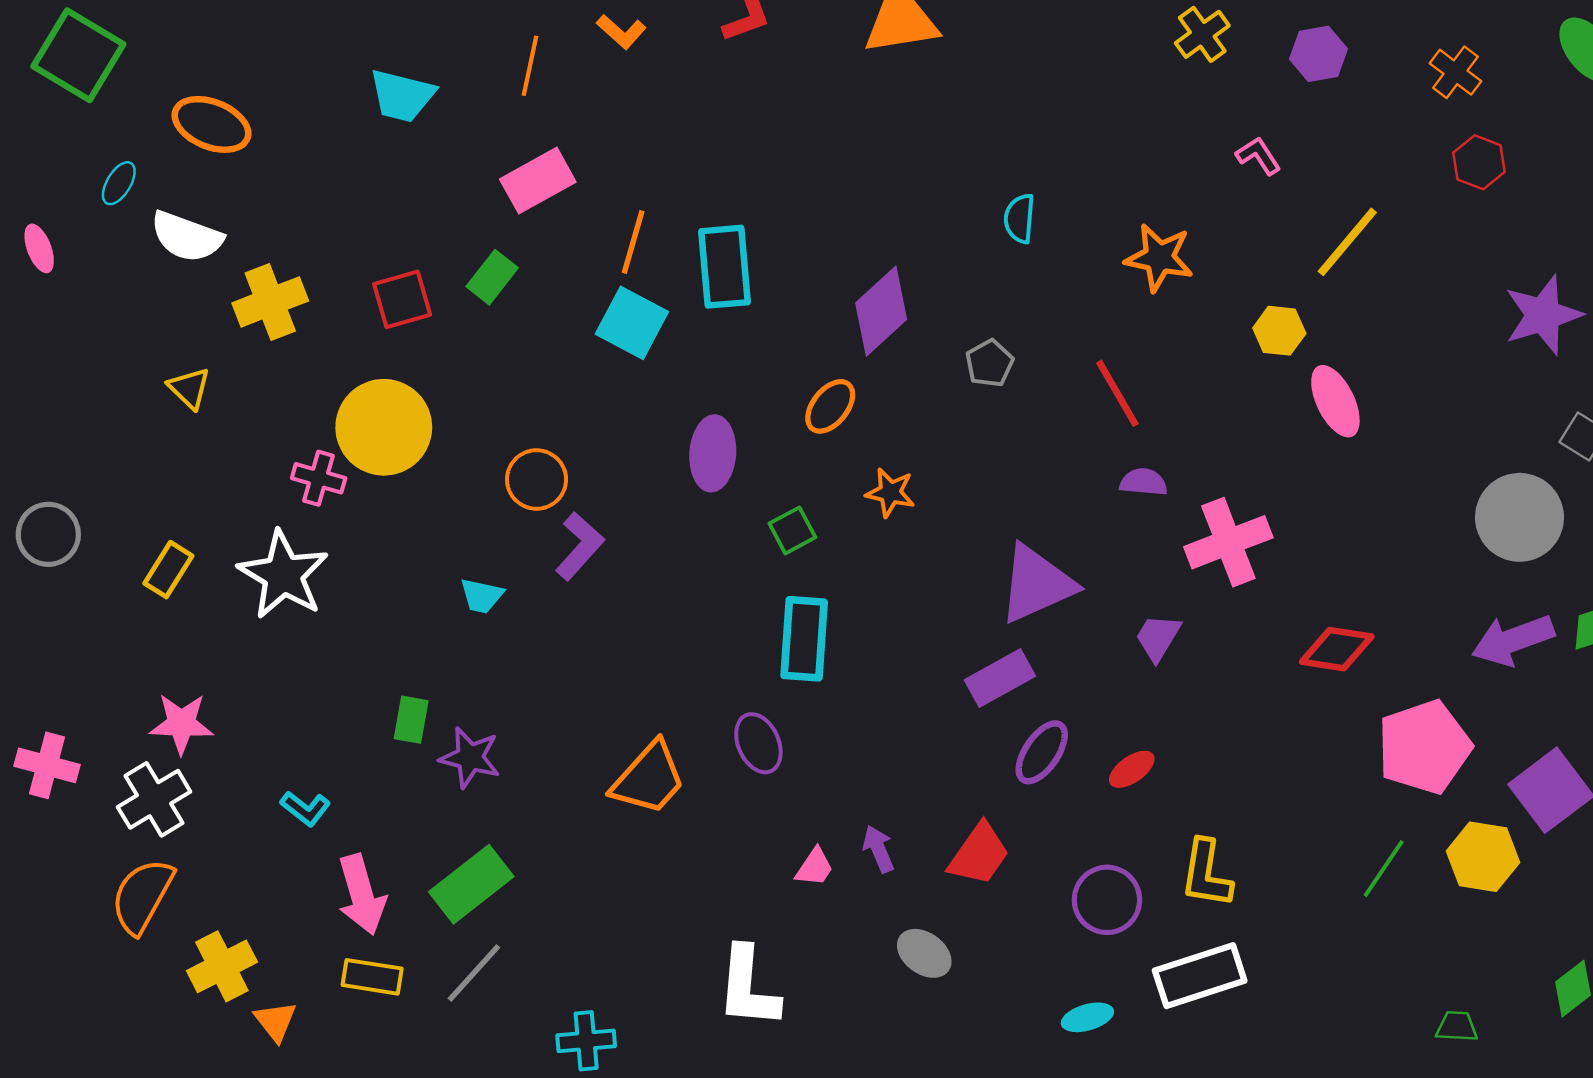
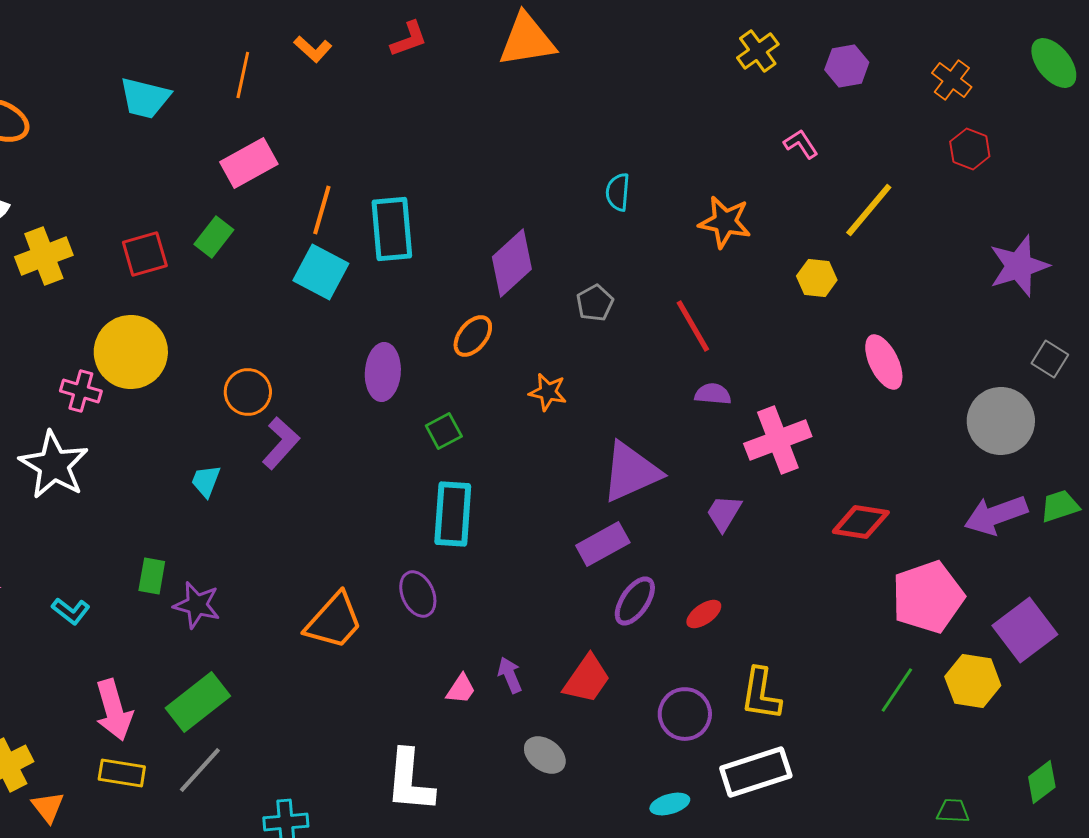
pink ellipse: (1335, 401) -> (884, 362), moved
orange star: (890, 493) -> (548, 392), moved
cyan trapezoid: (482, 596) -> (206, 481), turned 99
cyan L-shape: (305, 808) -> (71, 611), moved

